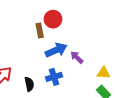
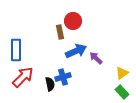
yellow triangle: (104, 73) -> (122, 73), turned -40
blue cross: (54, 77) -> (63, 77), moved

